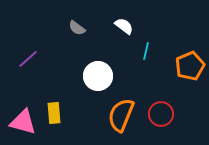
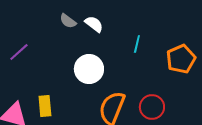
white semicircle: (124, 26) -> (94, 24), moved

